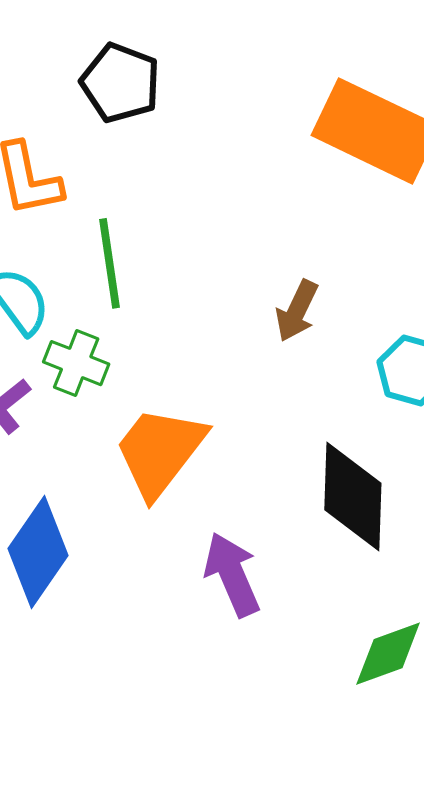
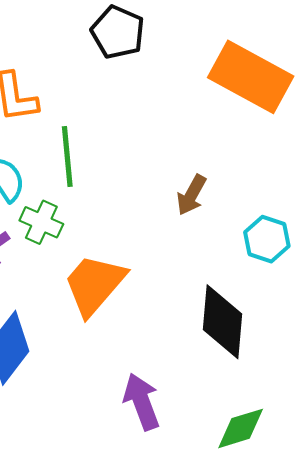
black pentagon: (120, 83) -> (118, 32), moved
purple arrow: (232, 574) -> (142, 402), moved

